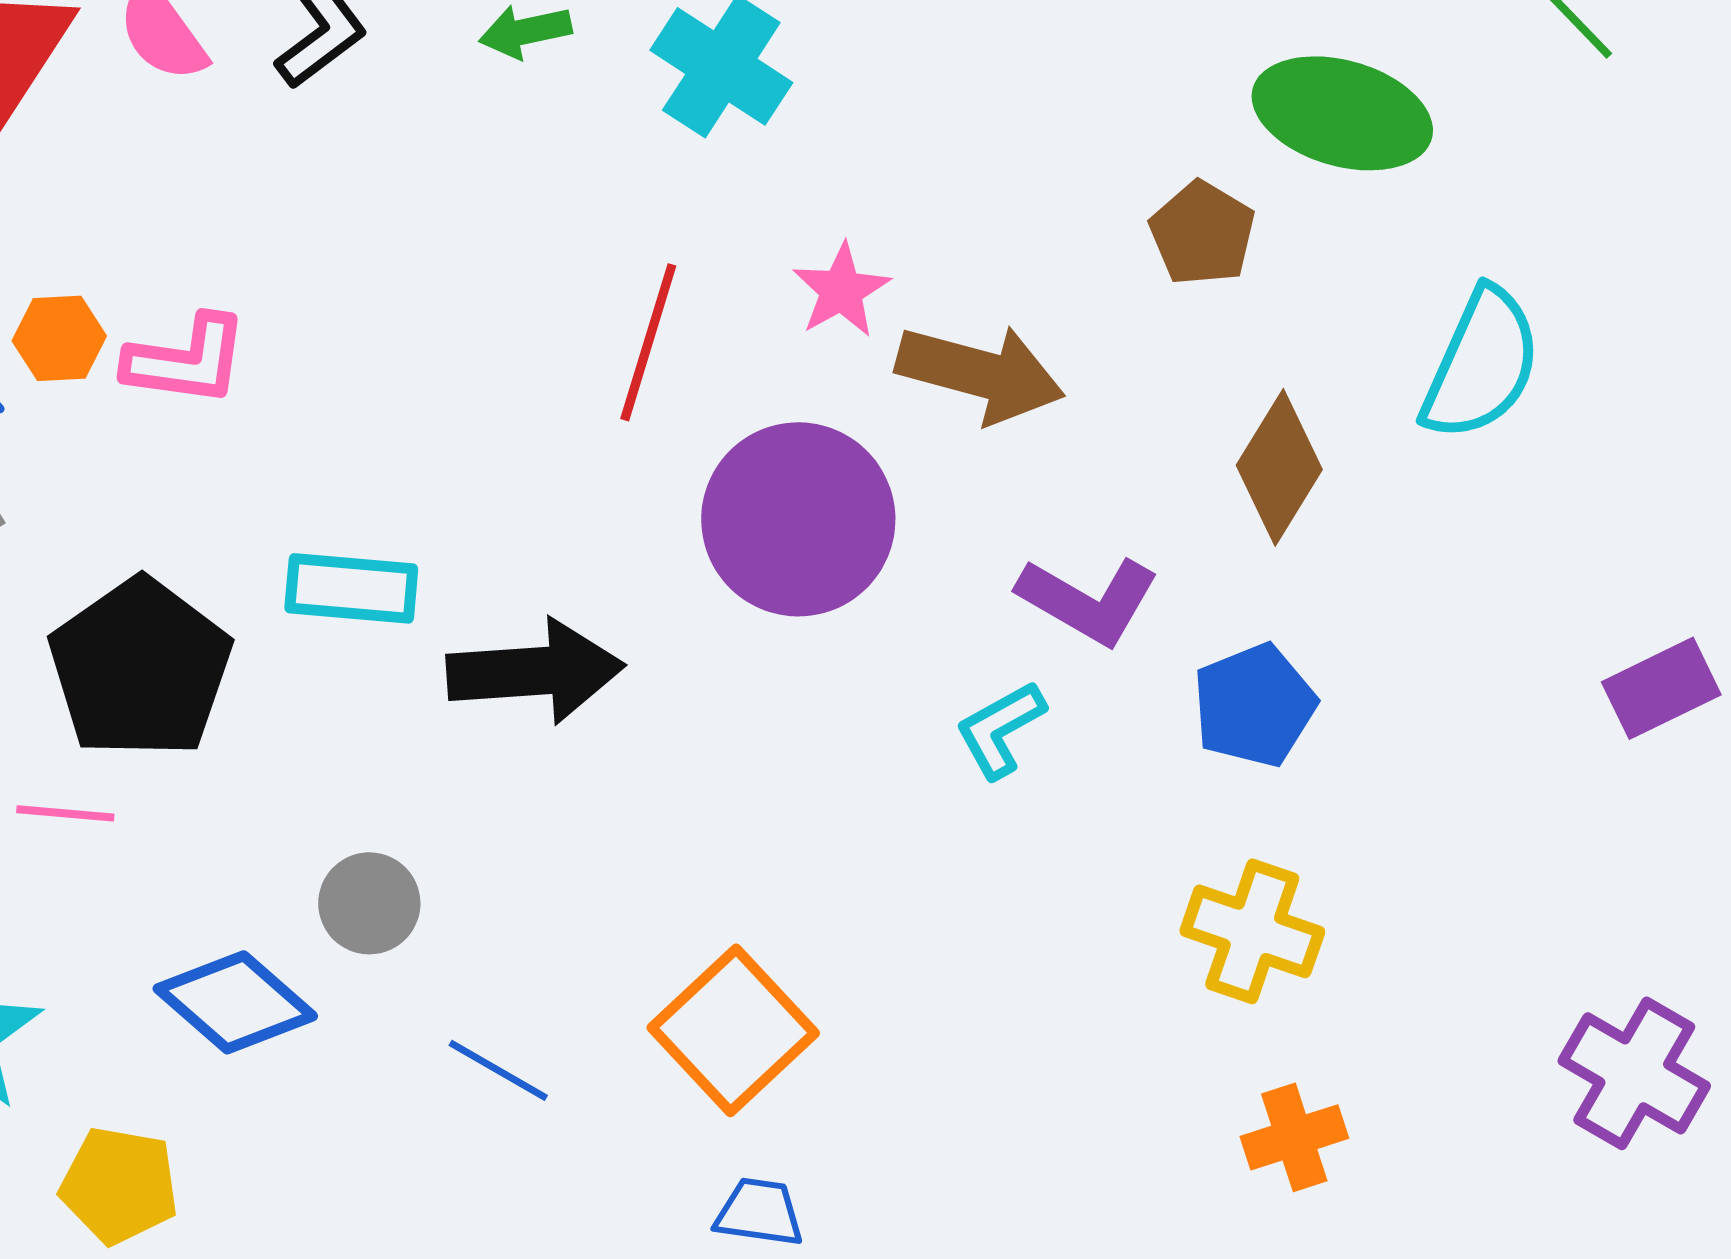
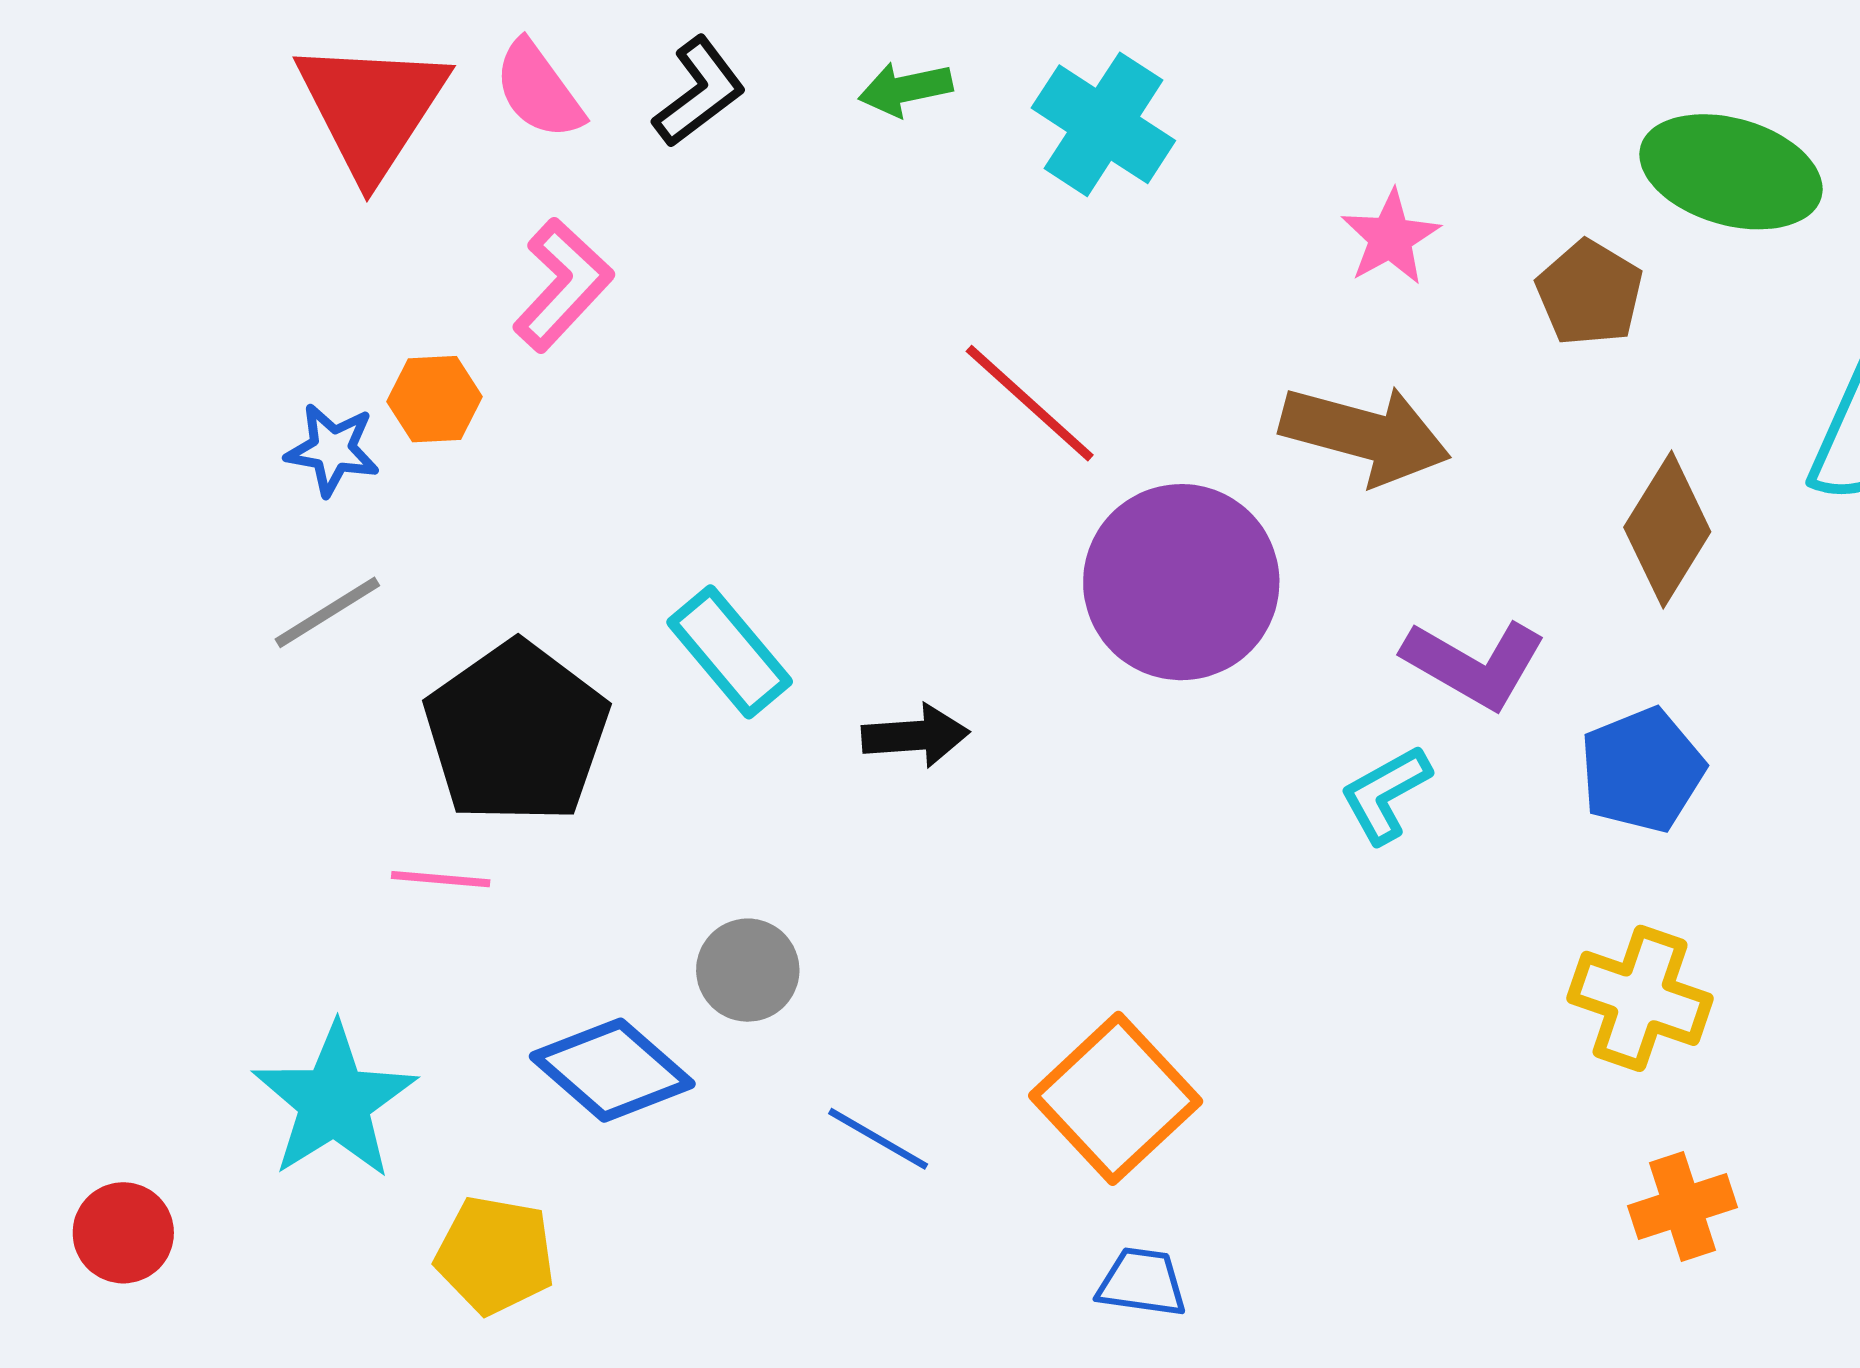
pink star: (841, 290) -> (1390, 237), moved
red line: (648, 342) -> (1030, 403), turned -65
pink L-shape: (186, 360) -> (563, 285), moved, turned -55
cyan rectangle: (351, 588) -> (730, 652), turned 45
black arrow: (535, 671) -> (916, 736), size x0.6

